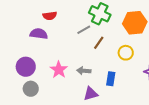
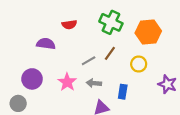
red semicircle: (50, 16) -> (69, 25), moved
gray line: (84, 30) -> (89, 61), moved
gray circle: (31, 89) -> (18, 103), moved

